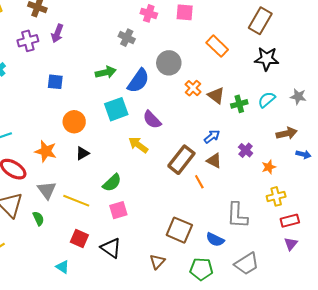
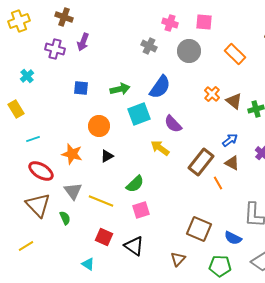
purple cross: (28, 41) -> (55, 49), turned 30
gray circle: (169, 63) -> (189, 51), moved
green arrow: (106, 72) -> (120, 89), moved

